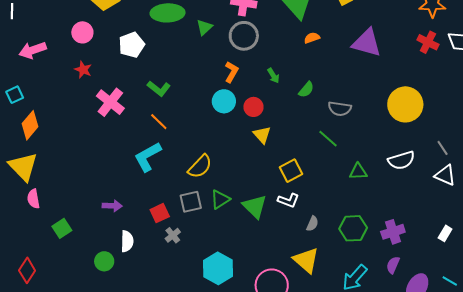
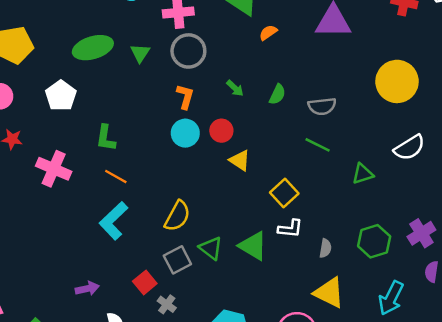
green L-shape: (159, 88) -> (106, 138), turned 75
green triangle: (220, 199) -> (211, 248), turned -35

